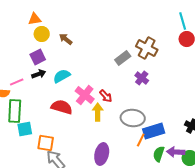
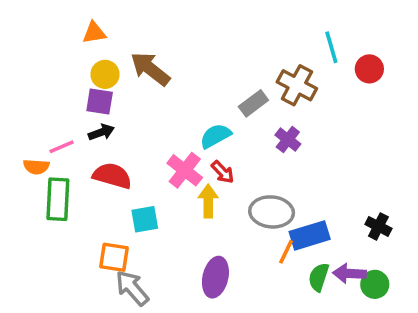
cyan line: (183, 21) -> (331, 47), moved
yellow circle: (42, 34) -> (105, 74), moved
brown arrow: (66, 39) -> (150, 69), size x1.6
purple square: (38, 57) -> (100, 101), turned 35
cyan semicircle: (62, 76) -> (215, 136), moved
red semicircle: (62, 107) -> (112, 176), moved
cyan square: (25, 129) -> (145, 219), moved

